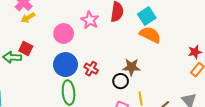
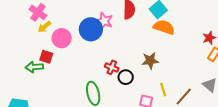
pink circle: (64, 33) -> (62, 38), moved
blue circle: (65, 65) -> (91, 29), moved
black circle: (121, 81) -> (126, 77), moved

